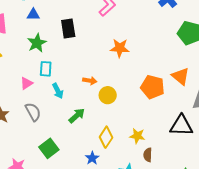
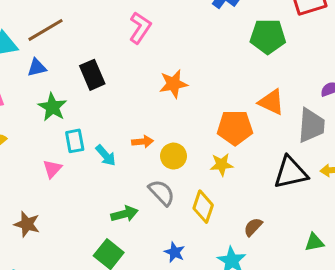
cyan arrow: (58, 91) -> (106, 155), moved
gray semicircle: (33, 112) -> (162, 193), moved
green arrow: (77, 116) -> (125, 214), moved, turned 42
yellow star: (137, 136) -> (222, 165), moved
yellow diamond: (106, 137) -> (203, 207), moved
brown semicircle: (148, 155) -> (253, 227), turned 56

